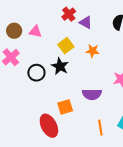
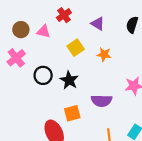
red cross: (69, 14) -> (64, 15), moved
black star: (60, 66) -> (69, 80), moved

